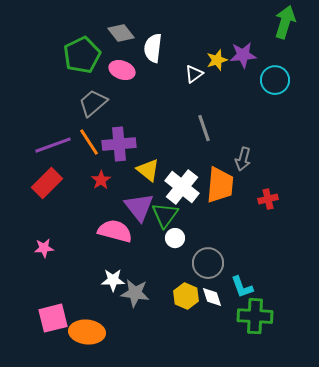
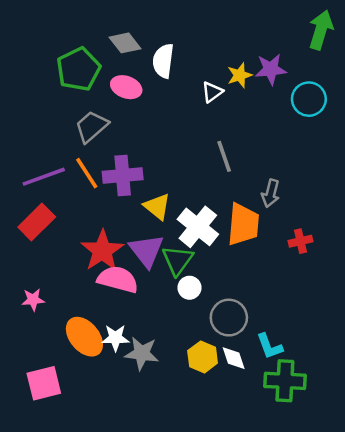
red star: (101, 180) -> (102, 251), moved, size x1.8
orange ellipse: (87, 332) -> (84, 337), moved, turned 44

